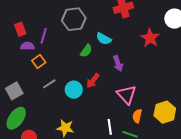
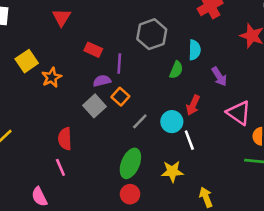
red rectangle: (20, 29) -> (93, 50), moved, turned -32
cyan semicircle: (104, 39) -> (195, 50), turned -105
gray square: (14, 91) -> (95, 106), moved
green ellipse: (16, 118) -> (130, 163), moved
white line: (110, 127) -> (189, 140), moved

